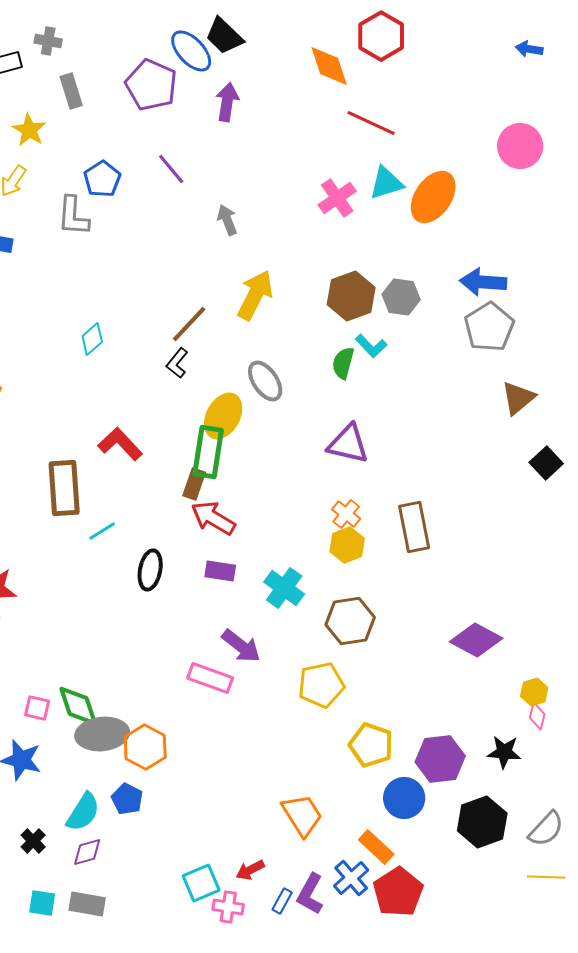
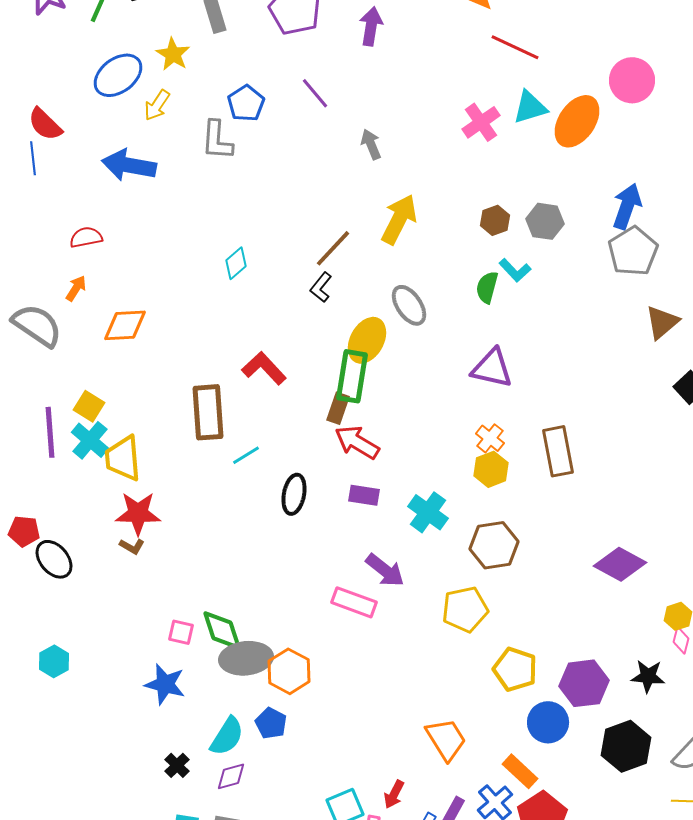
pink circle: (520, 146) -> (632, 80), moved
blue arrow: (483, 282) -> (627, 206), turned 105
brown hexagon: (351, 296) -> (495, 220), size x0.6
red arrow: (250, 870) -> (394, 794), turned -36

